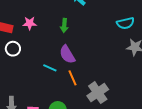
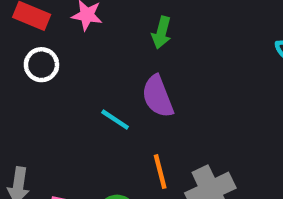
orange line: (72, 78) -> (160, 172), moved

